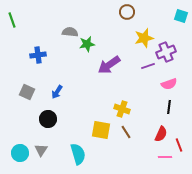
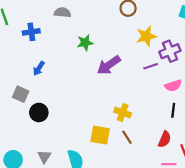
gray semicircle: (70, 32) -> (62, 13), moved
blue cross: (38, 55) -> (31, 32), moved
blue arrow: (57, 92) -> (39, 68), moved
black circle: (48, 119) -> (39, 112), moved
gray triangle: (41, 150) -> (44, 157), moved

